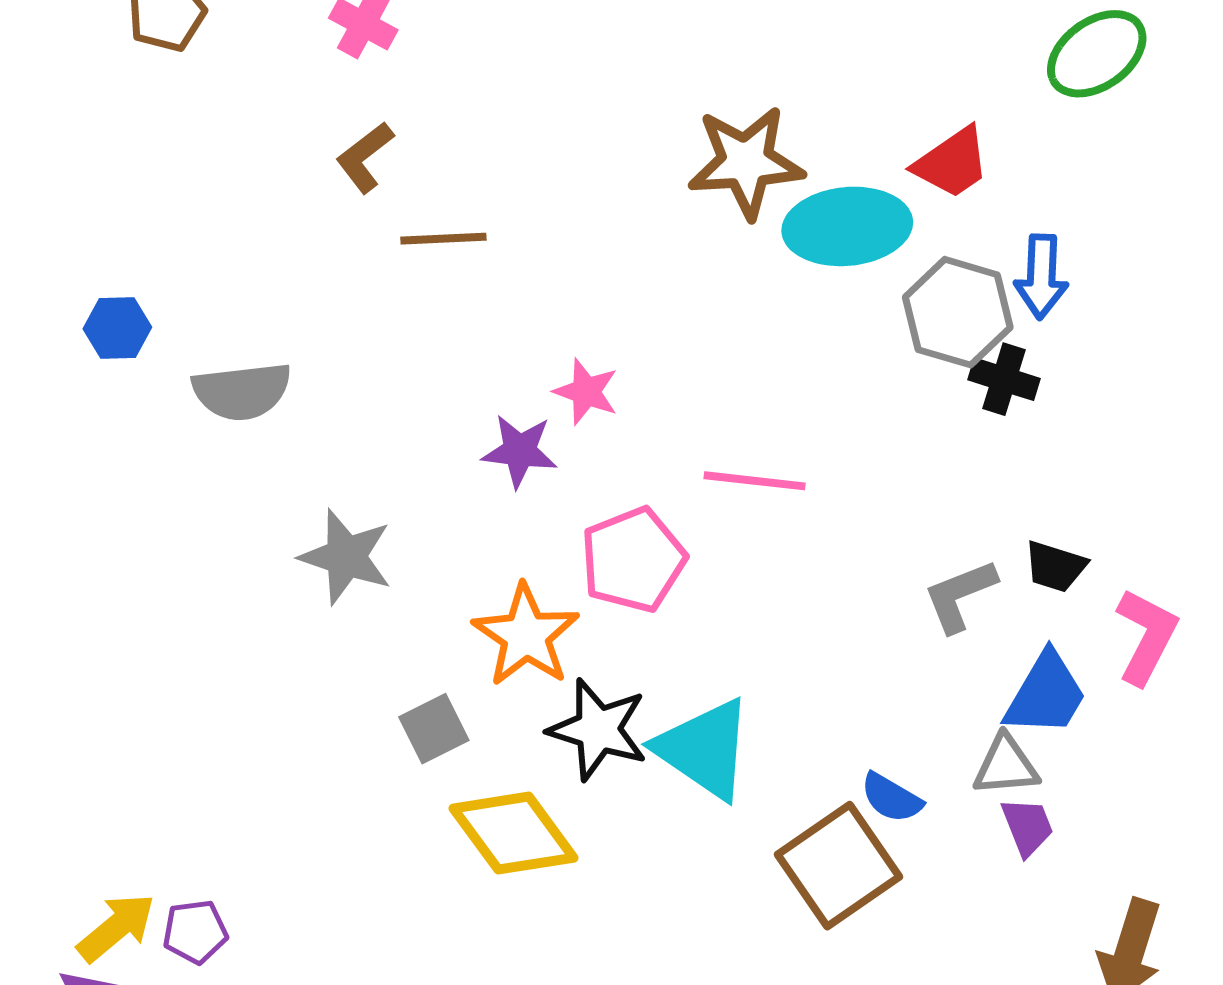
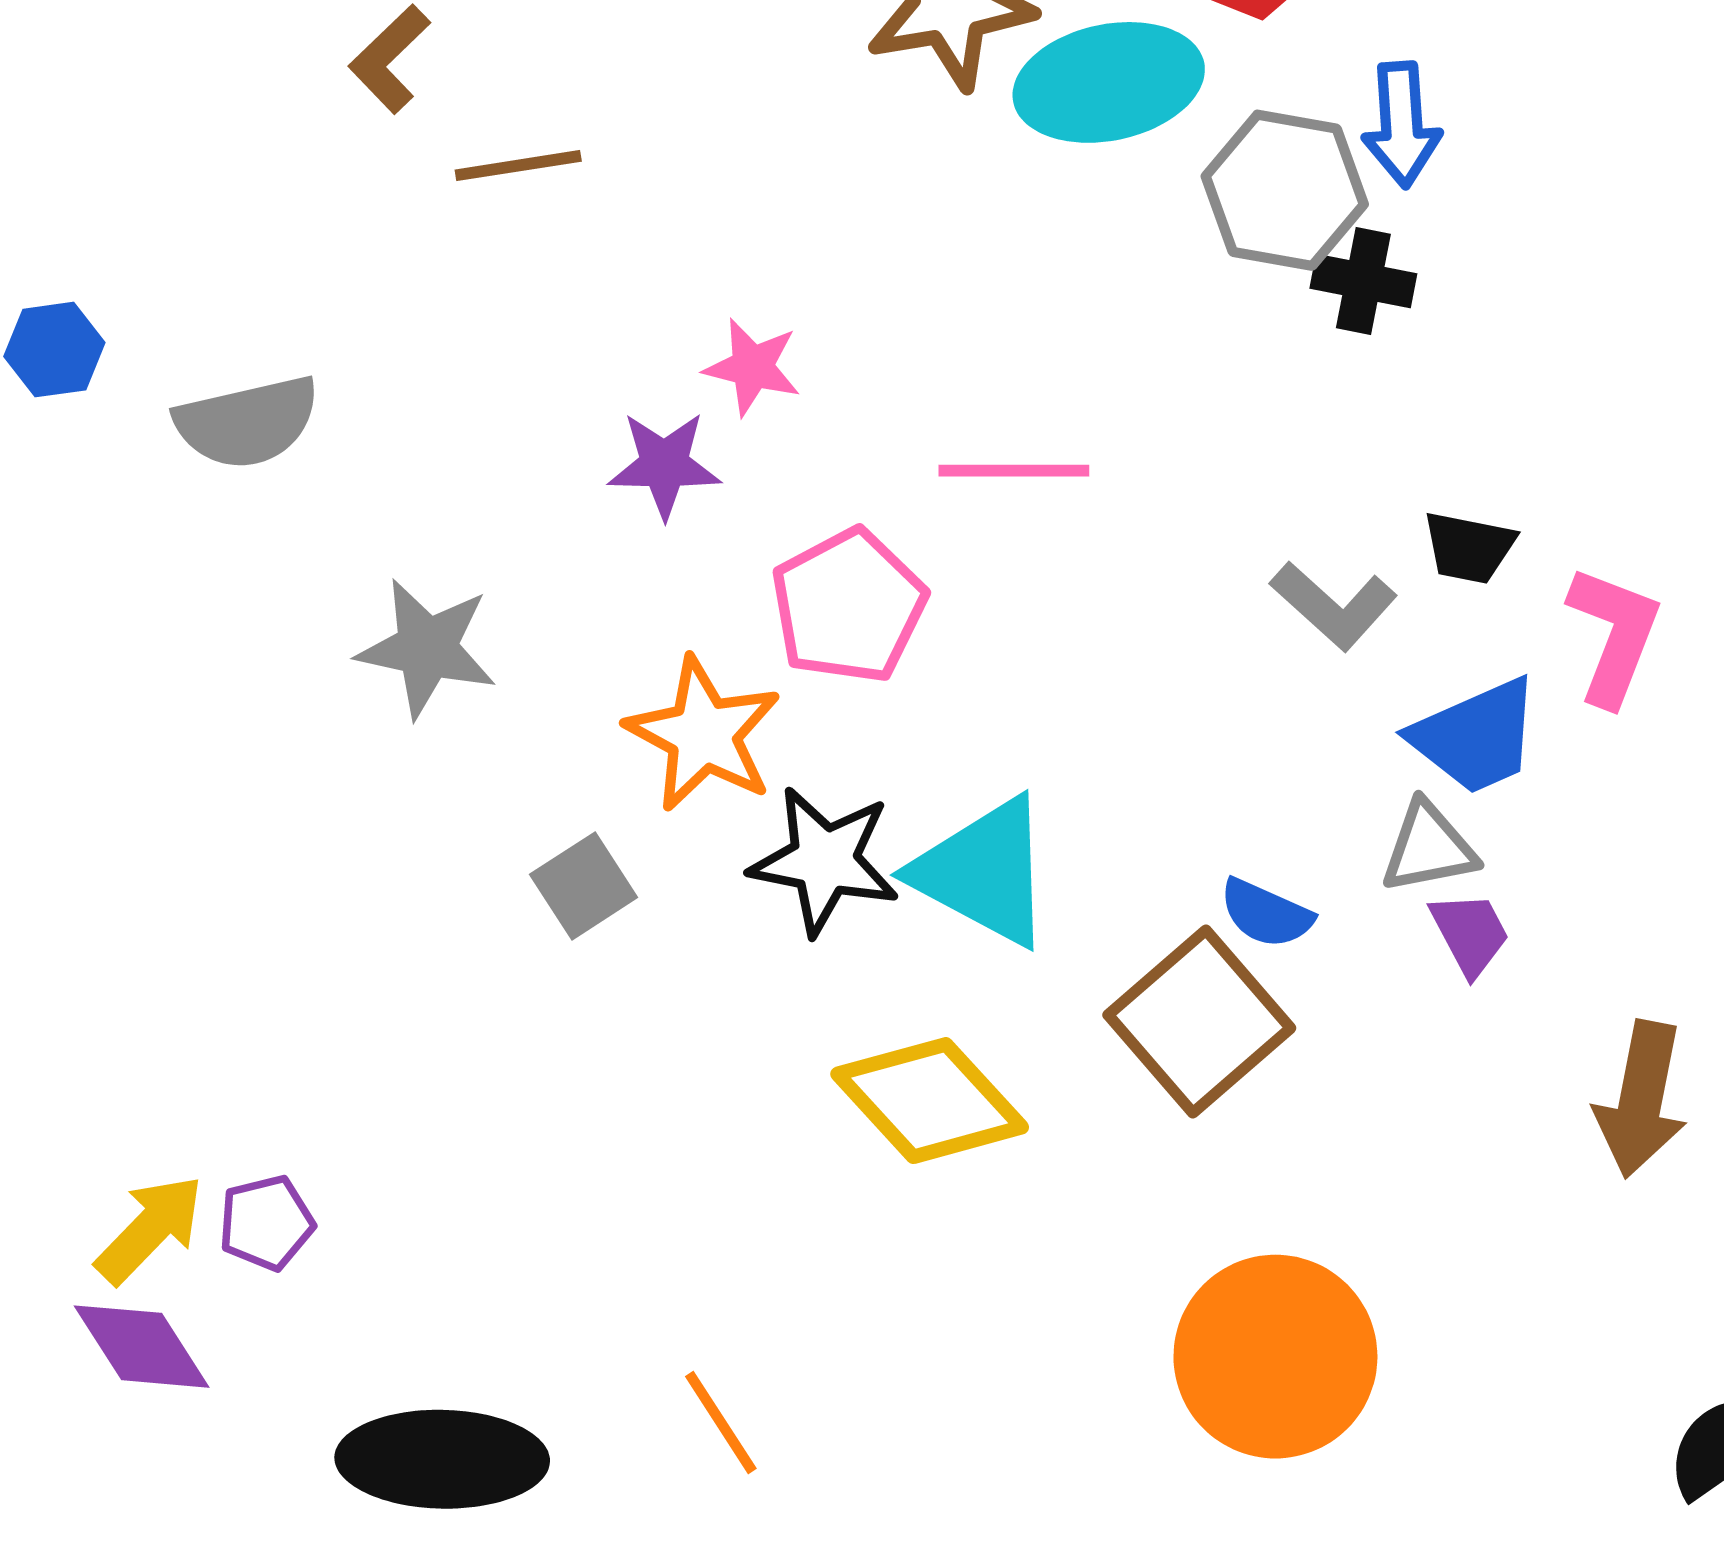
gray L-shape: (960, 596) -> (1334, 606), turned -110
blue trapezoid: (1046, 694) -> (1476, 736), turned 42
yellow diamond: (514, 833) -> (930, 1101), moved

